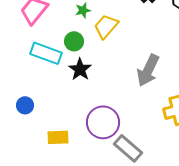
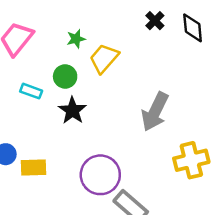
cyan rectangle: (46, 53) -> (31, 91), size x0.6
yellow rectangle: (58, 137) -> (34, 168), moved

